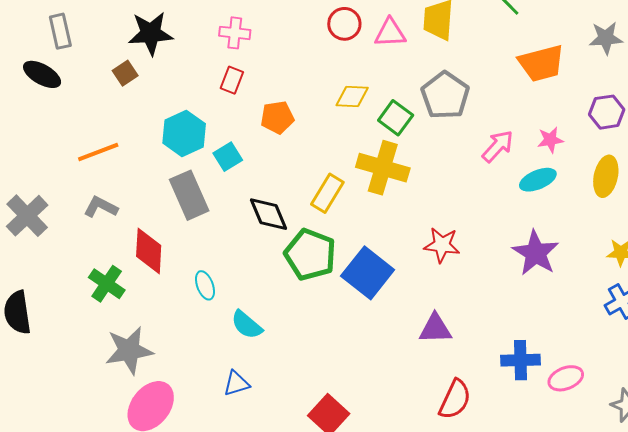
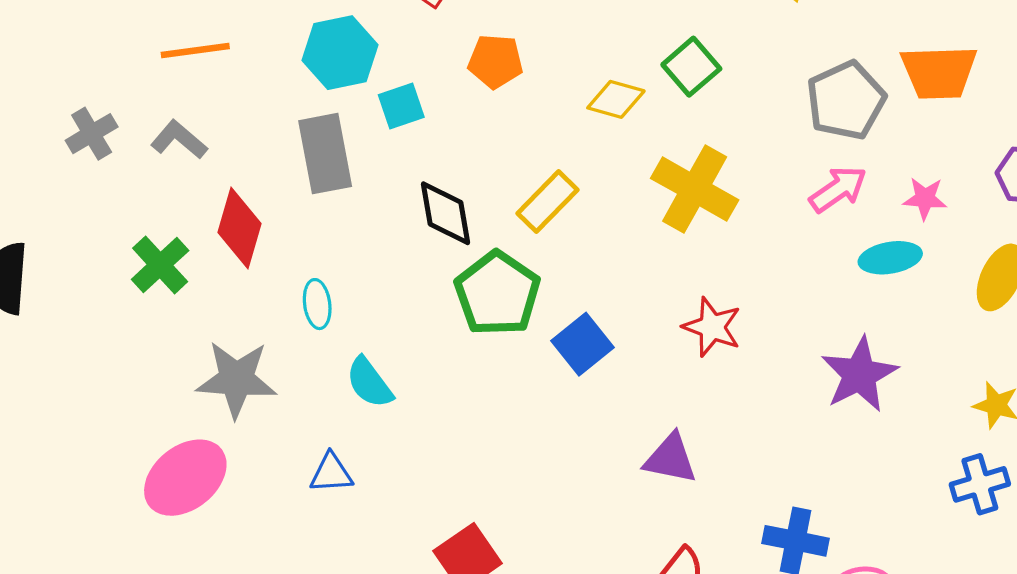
gray pentagon: (445, 95) -> (846, 100), moved
yellow diamond: (352, 96) -> (616, 99), moved
green square: (396, 118) -> (691, 67), moved
yellow cross: (383, 168) -> (695, 189), moved
gray cross: (27, 216) -> (92, 134), moved, size x0.7
blue square: (368, 273) -> (582, 344), size x0.7
gray star: (129, 350) -> (236, 379), moved

